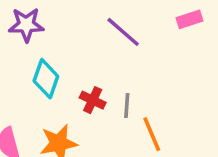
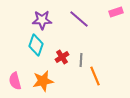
purple star: (26, 25) -> (42, 20), moved
red cross: (93, 100) -> (62, 57), turned 32

